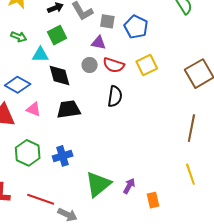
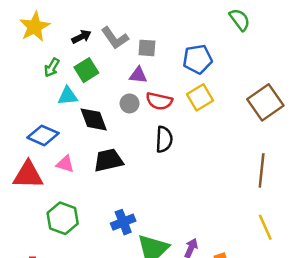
blue pentagon: (136, 27) -> (198, 59), moved, turned -30
green arrow: (19, 37) -> (52, 68), moved, turned 105
blue cross: (63, 156) -> (123, 222), moved

